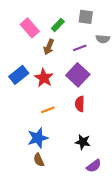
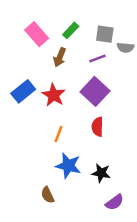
gray square: (86, 17) -> (105, 34), moved
orange line: (48, 110) -> (58, 134), turned -48
blue star: (38, 138) -> (68, 166), moved, turned 30

